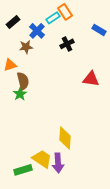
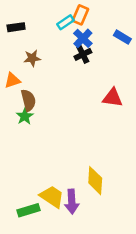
orange rectangle: (65, 12) -> (80, 15), turned 56
black rectangle: (13, 22) -> (16, 27), turned 32
blue cross: (37, 31) -> (83, 38), moved
yellow diamond: (65, 138) -> (95, 181), moved

